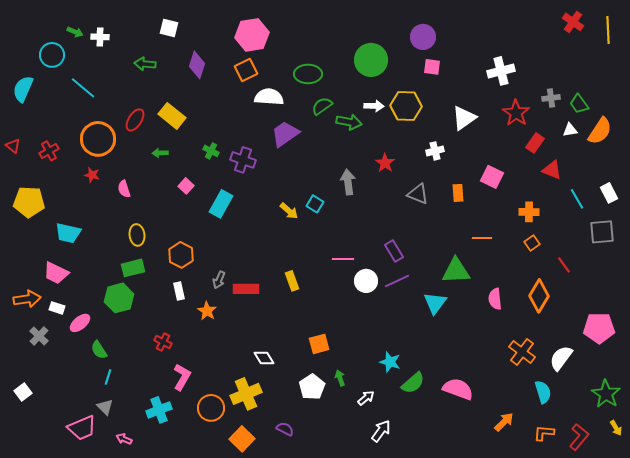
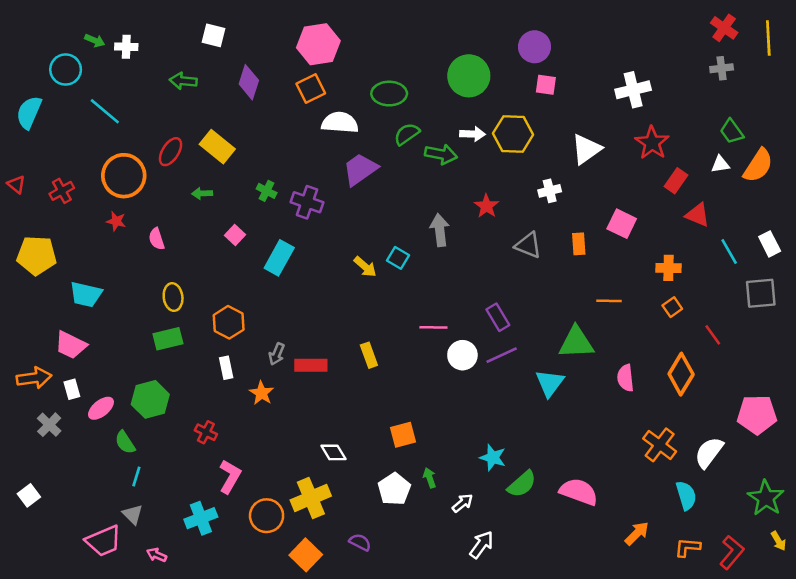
gray cross: (551, 98) -> (722, 68), moved
green hexagon: (119, 298) -> (150, 399), moved
white rectangle: (57, 308) -> (72, 389), turned 56

